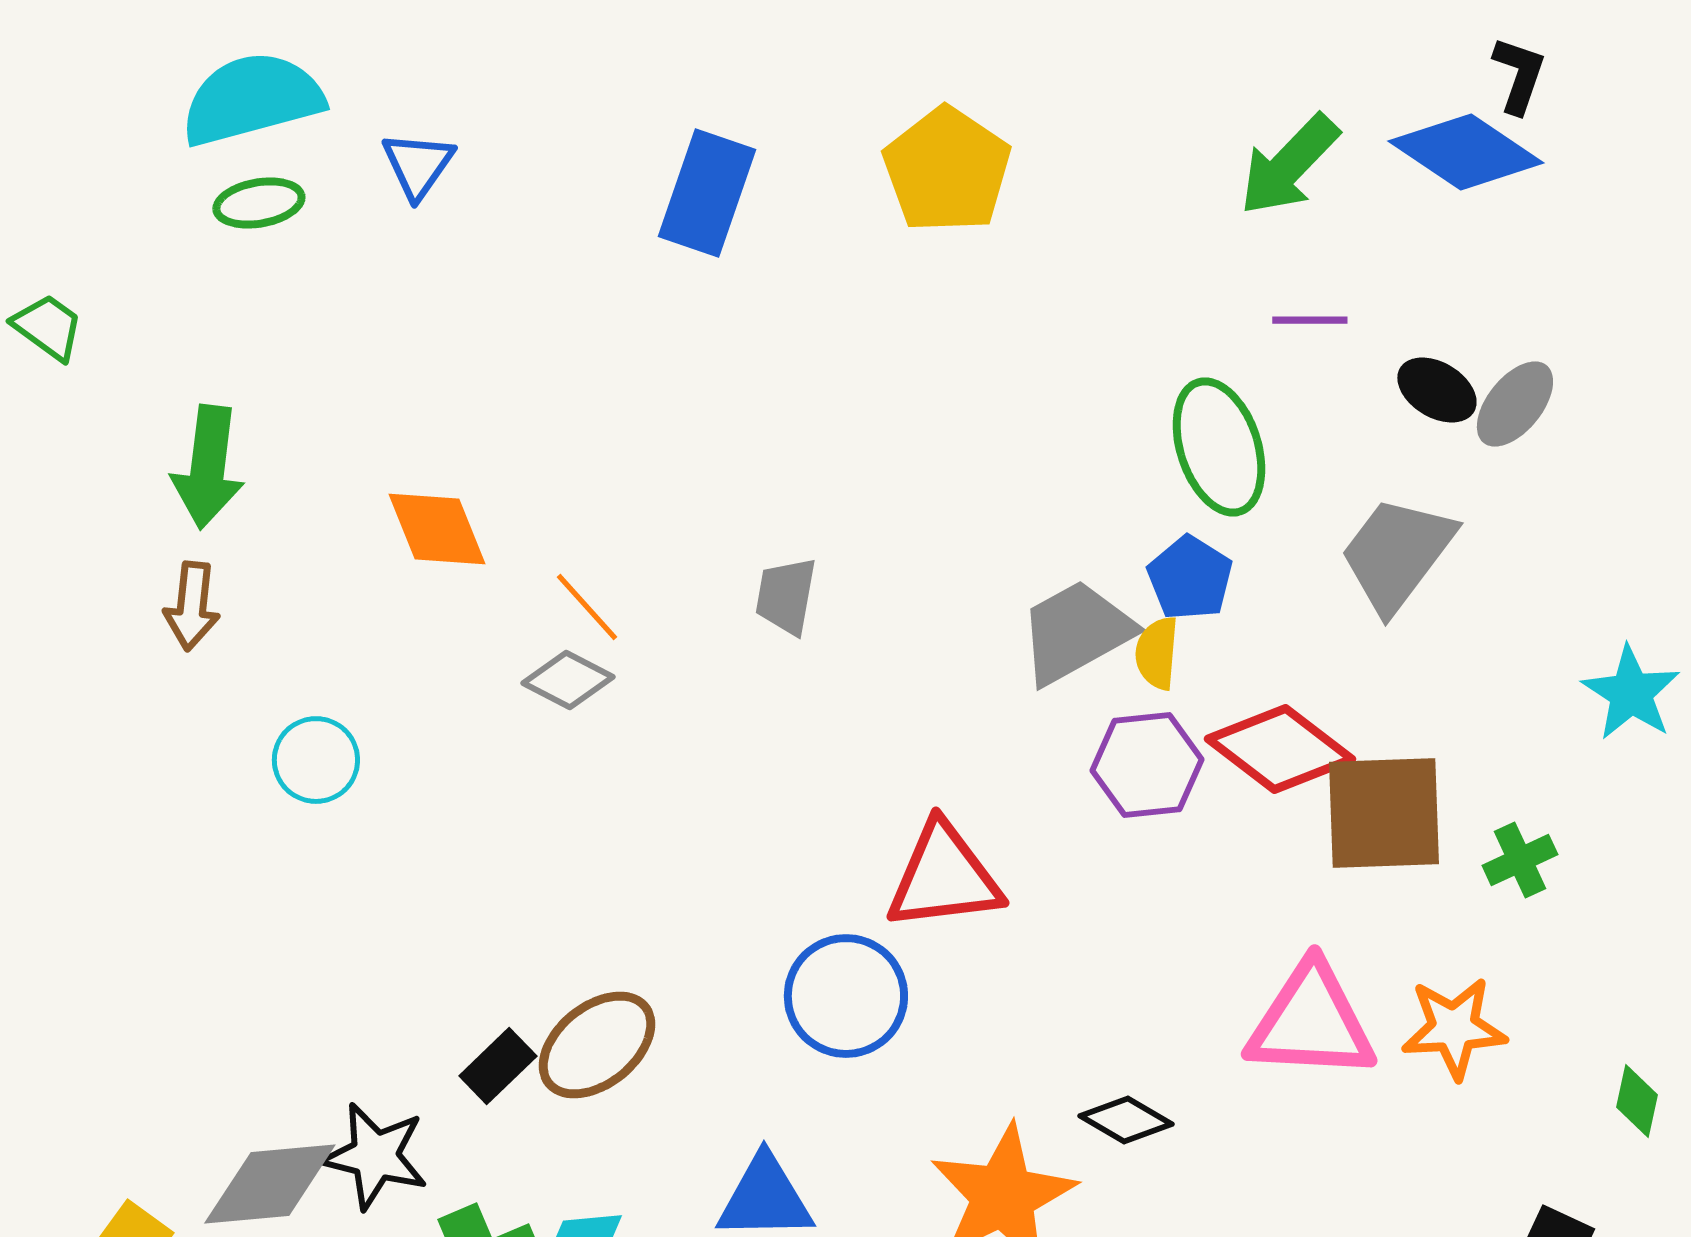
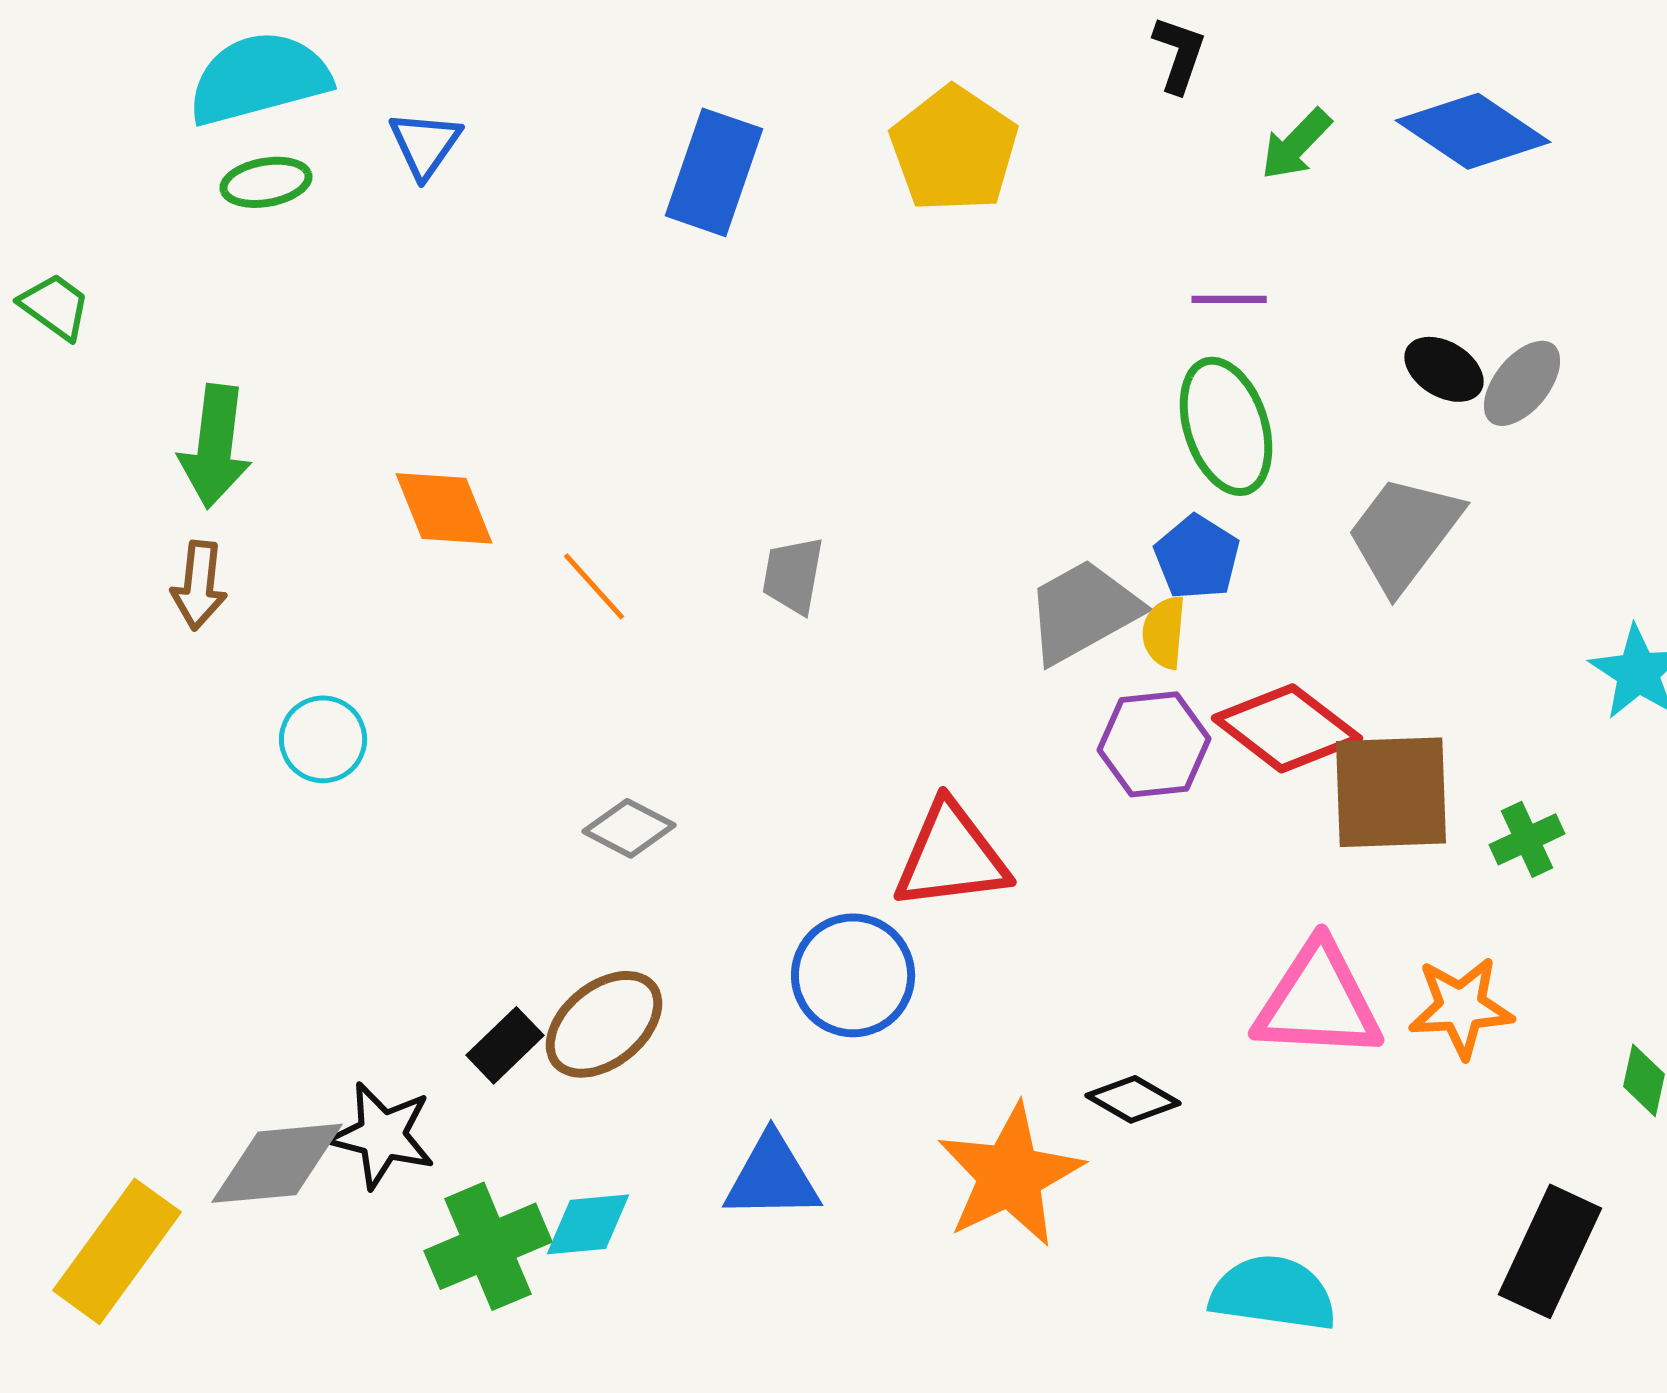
black L-shape: (1519, 75) -> (1179, 54), moved
green arrow: (1289, 165) -> (1296, 144), size x0.7
purple line: (1310, 320) -> (1229, 299), moved
gray diamond: (568, 680) -> (629, 828), moved

